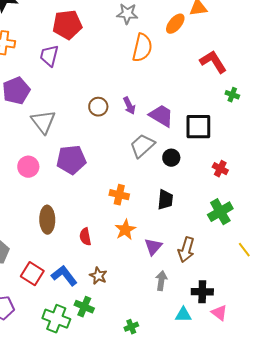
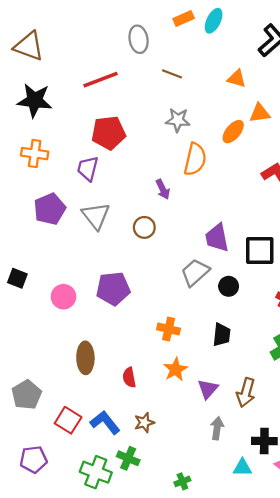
purple arrow: (129, 106) -> (163, 189), moved
purple trapezoid: (161, 116) -> (217, 238), turned -132
gray triangle: (43, 122) -> (96, 216), moved
brown star: (98, 276) -> (144, 423), turned 30

